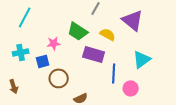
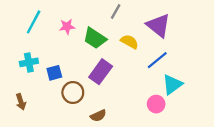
pink star: (54, 43) -> (67, 27), moved
purple rectangle: (94, 54) -> (101, 72), moved, turned -70
cyan triangle: (142, 59) -> (172, 84), moved
blue line: (114, 73) -> (157, 60), moved, turned 48

